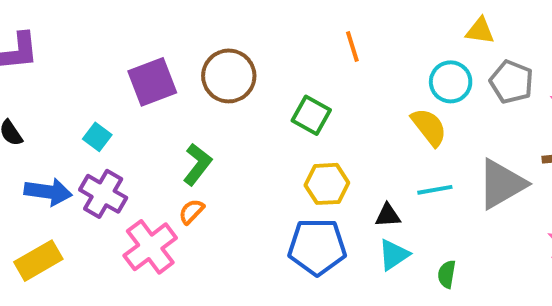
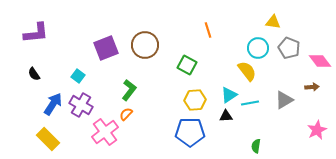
gray triangle: (502, 184) -> (284, 100), size x0.7
blue arrow: (48, 192) -> (53, 104), turned -65
cyan triangle: (394, 255) -> (229, 95), moved
yellow rectangle: (38, 261) -> (48, 139), turned 75

